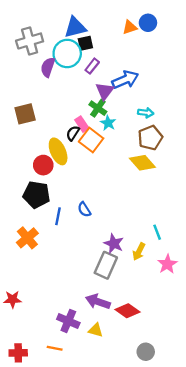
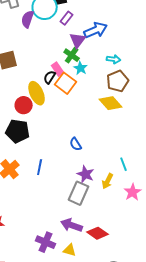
blue semicircle: (84, 209) -> (76, 144), moved
blue line: (58, 216) -> (40, 167), moved

